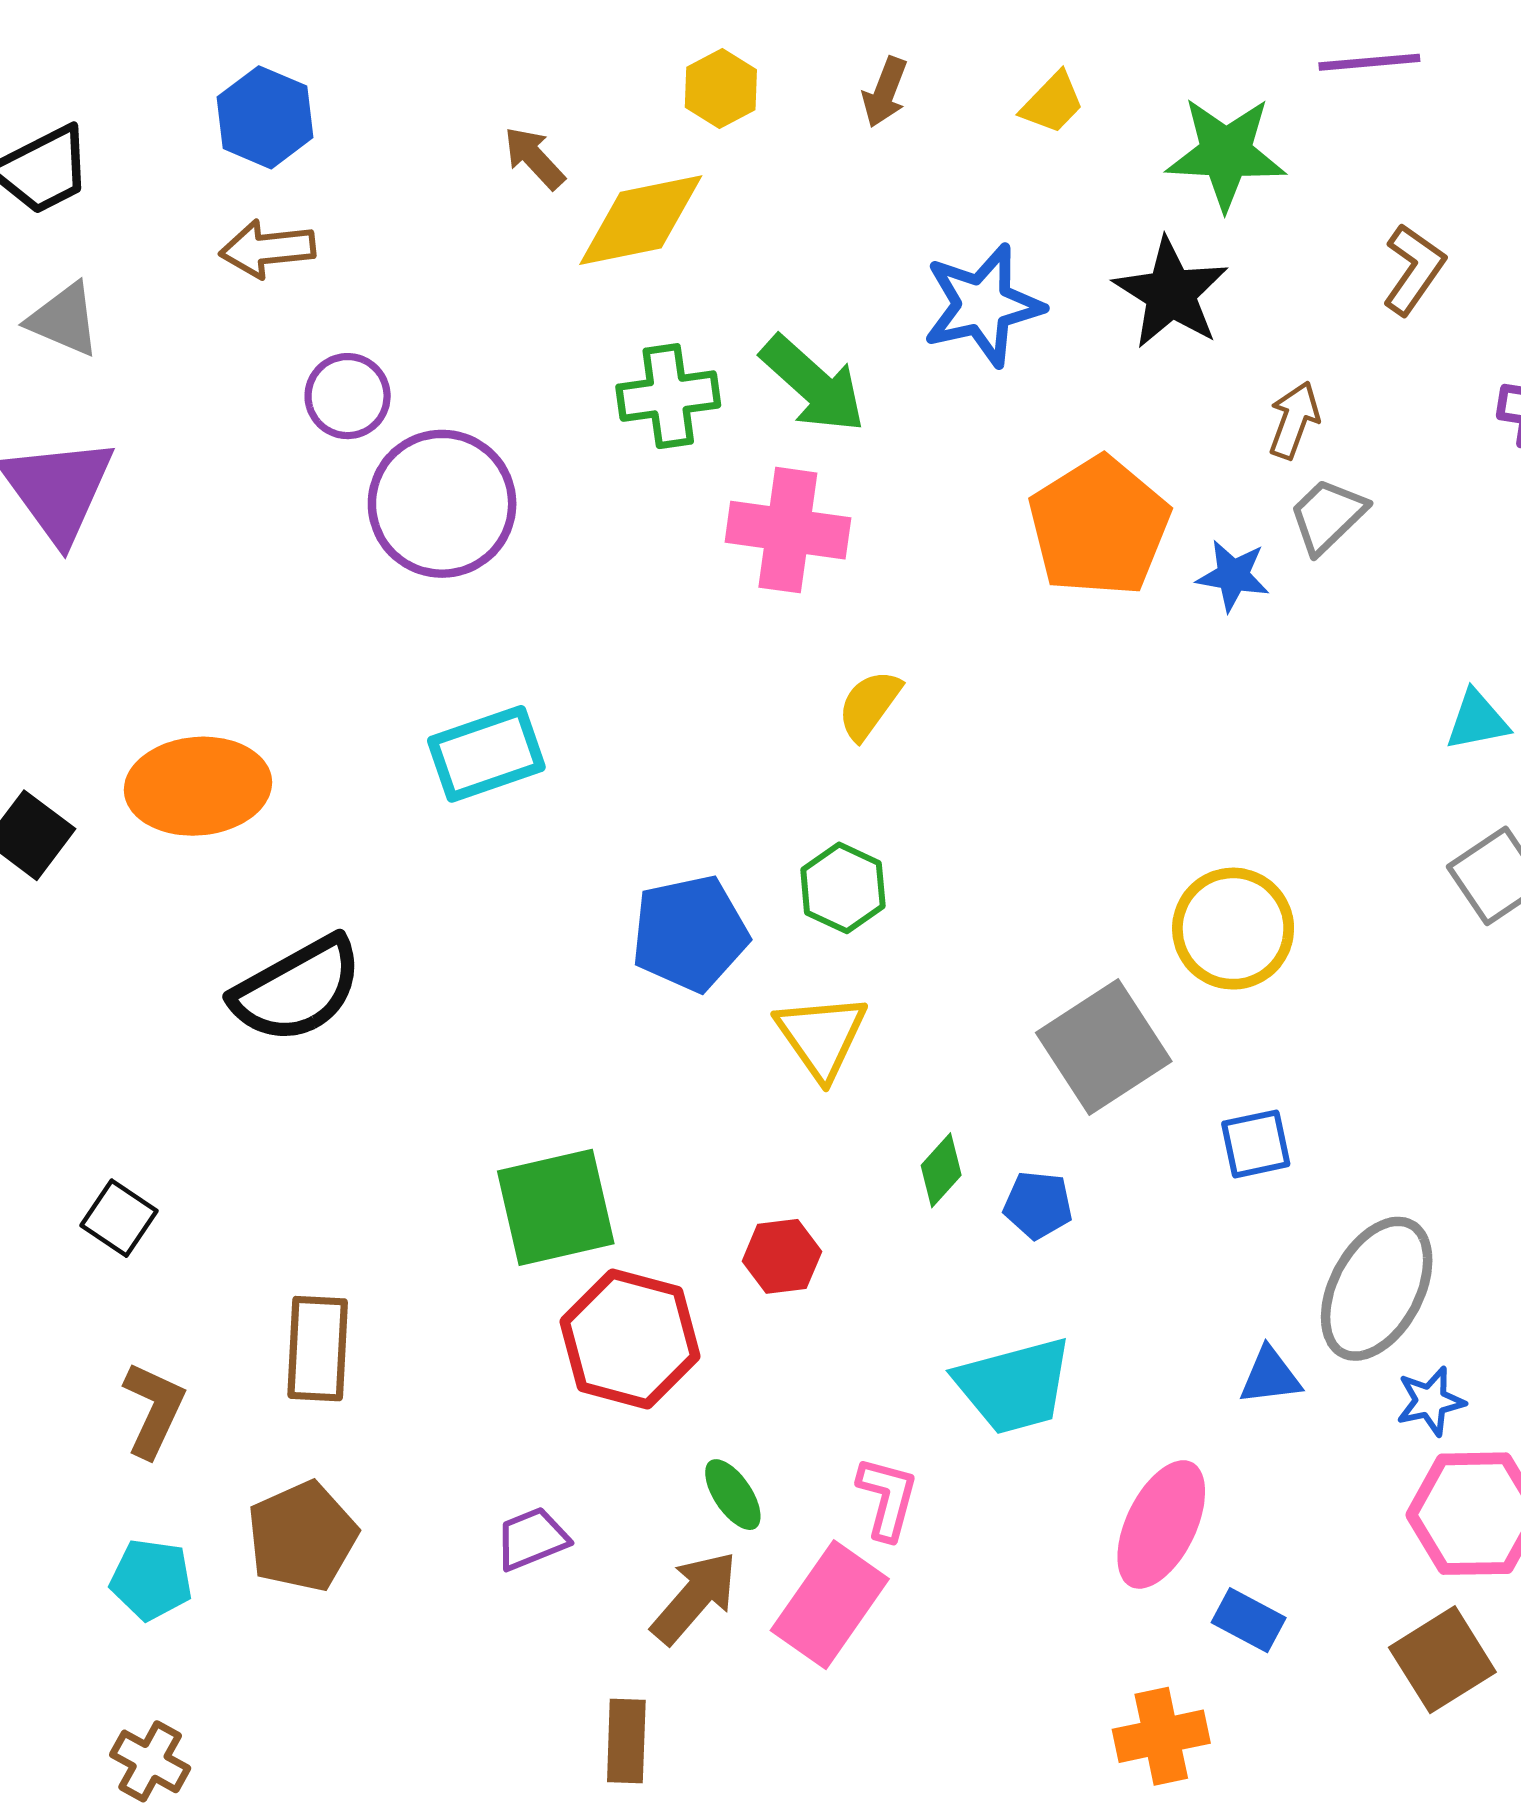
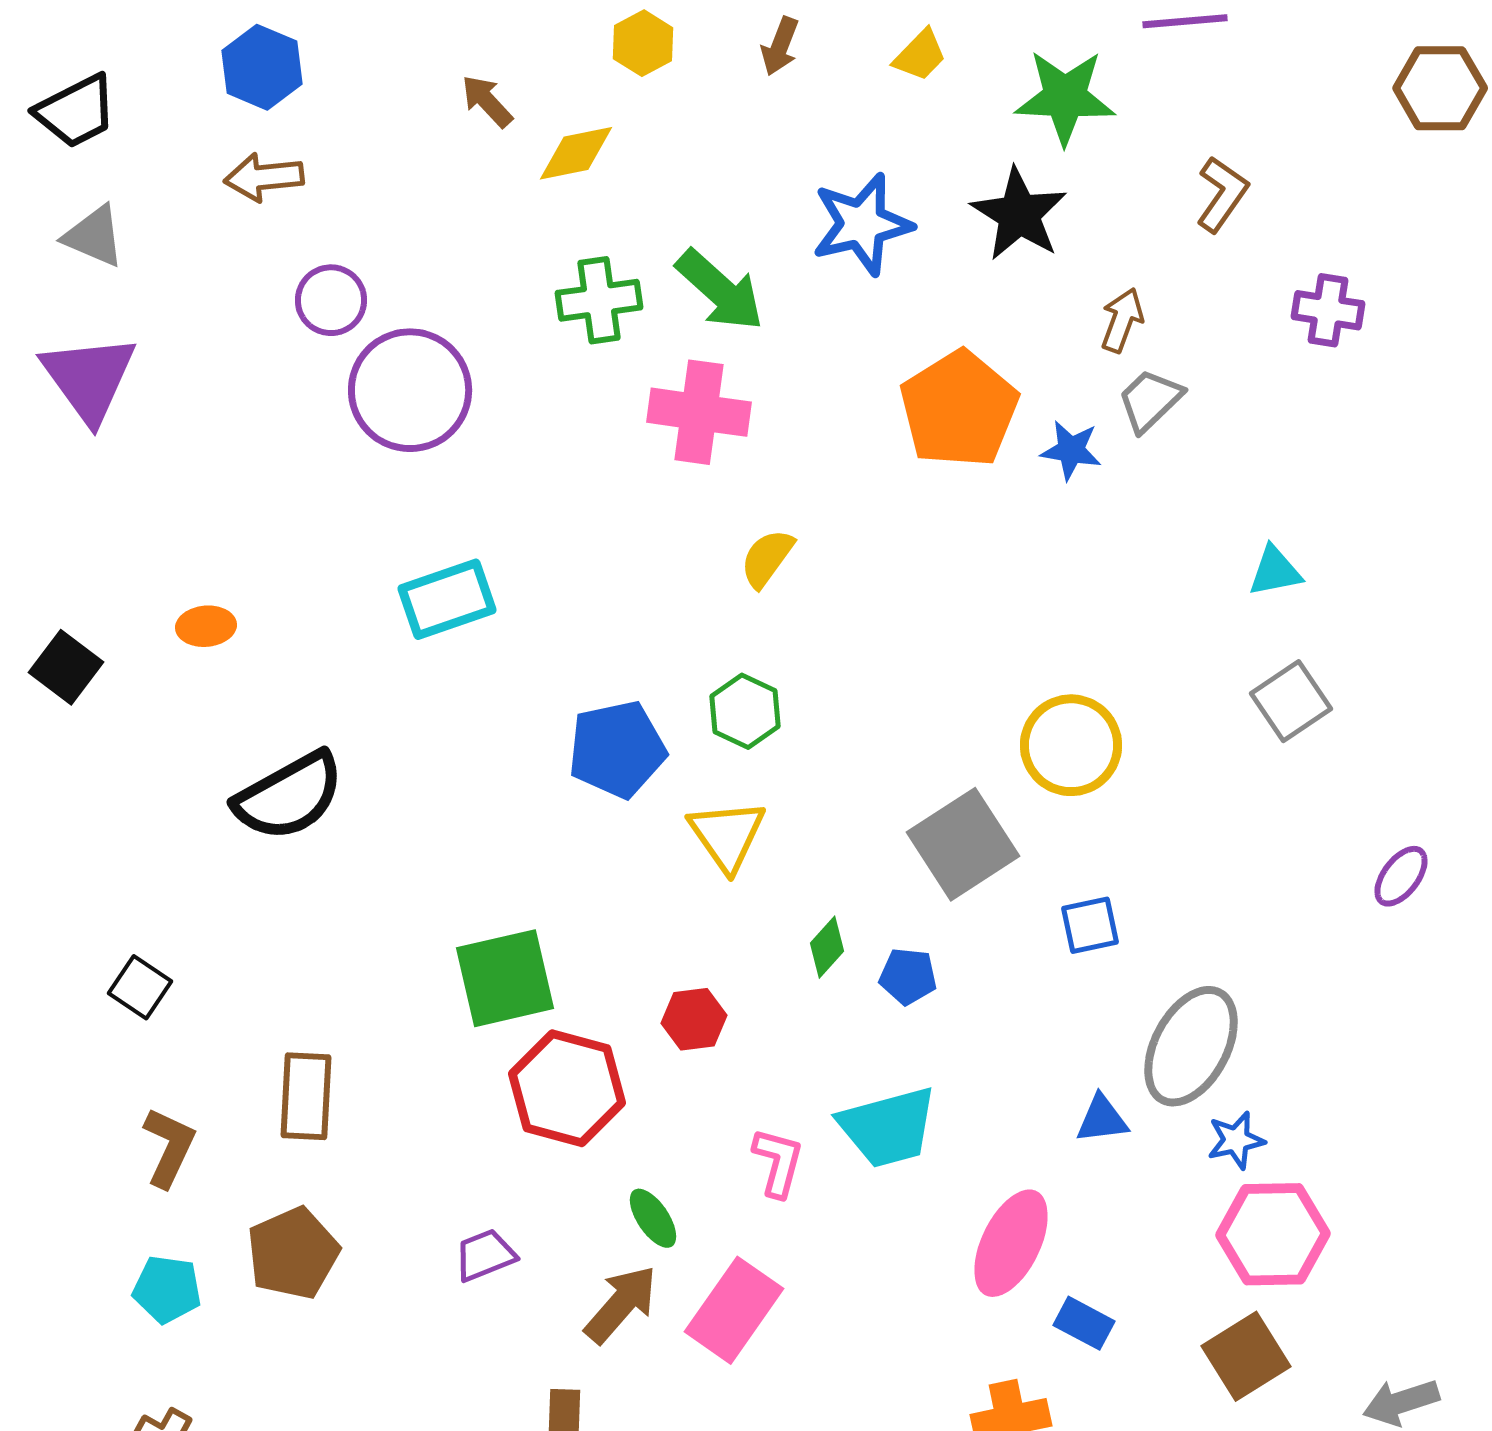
yellow diamond: (641, 220) -> (576, 153), size x0.7
orange ellipse: (198, 786) -> (206, 626), size x0.5
pink L-shape: (887, 1498) -> (778, 1162), moved

